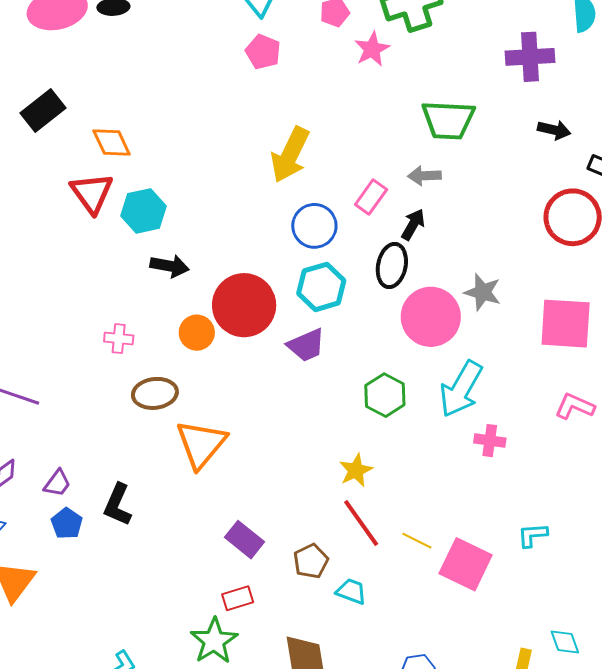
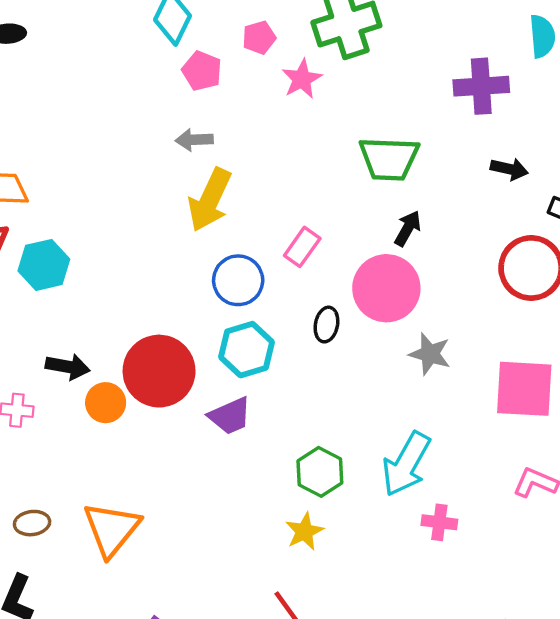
pink pentagon: (263, 52) -> (202, 71), moved
gray arrow: (424, 176) -> (194, 140), moved
black arrow: (413, 225) -> (408, 228), moved
black arrow: (170, 266) -> (68, 367), moved
black ellipse: (392, 266) -> (326, 325), size x0.7
pink circle: (431, 317) -> (386, 288), moved
brown ellipse: (155, 393) -> (32, 523), moved, size x0.7
yellow star: (356, 470) -> (304, 532), moved

